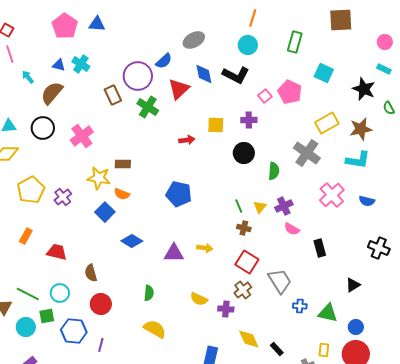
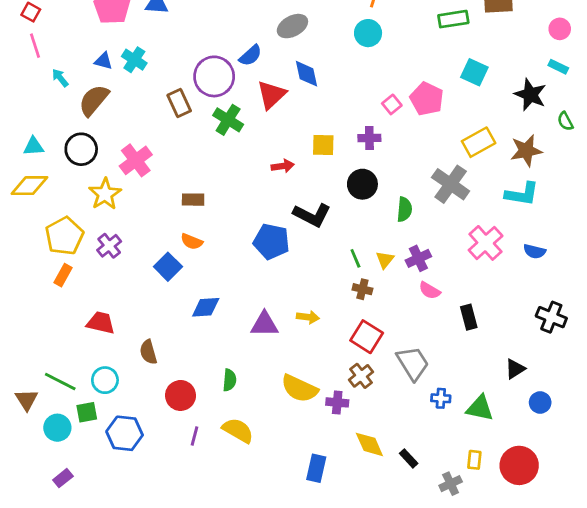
green rectangle: (295, 42) -> (453, 19), moved, turned 65
black L-shape: (236, 75) -> (312, 215), moved
yellow star: (99, 178) -> (105, 194), moved, turned 30
orange rectangle: (26, 236) -> (63, 275), moved
blue diamond: (132, 241) -> (206, 307), turned -35
yellow semicircle: (199, 299) -> (299, 388), size x1.5
red circle: (101, 304) -> (181, 395), moved
blue circle: (356, 327) -> (540, 402), moved
purple line: (101, 345) -> (194, 436), moved

